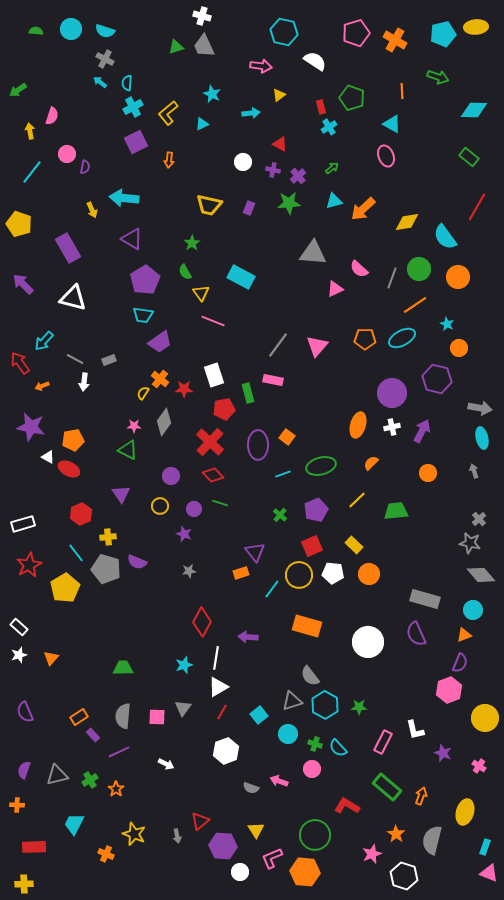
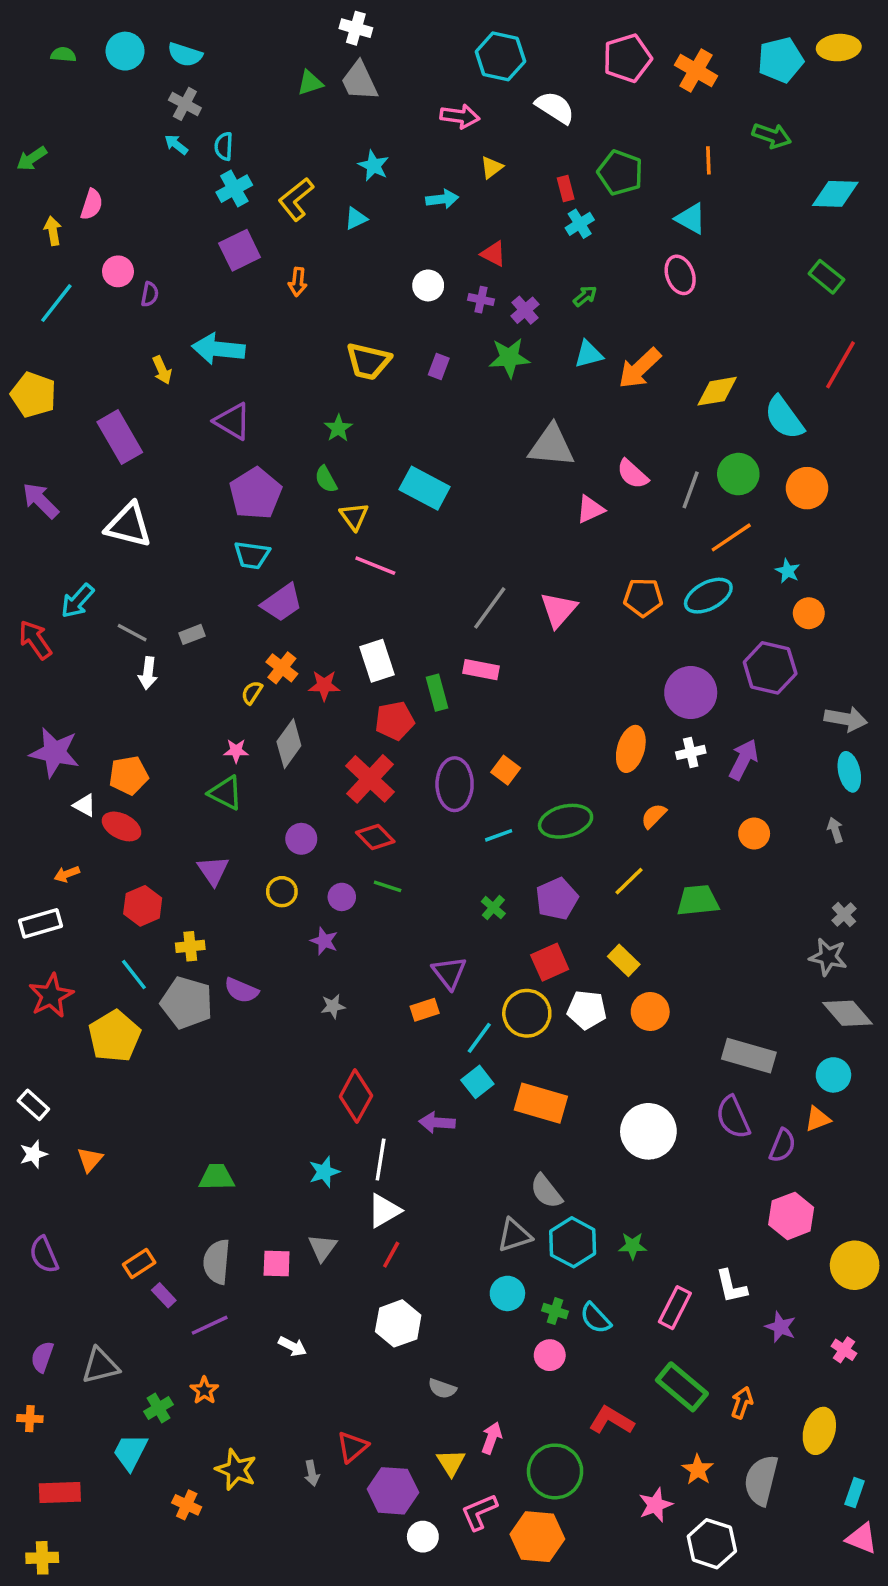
orange arrow: (42, 386) -> (67, 874), moved
purple semicircle: (460, 663) -> (782, 1145), moved
cyan square: (259, 715) -> (477, 1082), moved
green cross: (90, 780) -> (159, 1408), moved
pink arrow: (279, 781) -> (492, 1438), moved, turned 90

